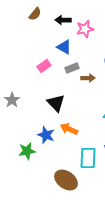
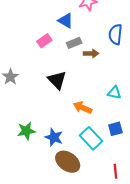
orange arrow: (69, 129) -> (83, 108), moved
blue star: (46, 135) -> (54, 137), moved
cyan rectangle: (88, 158) -> (91, 138), turned -45

